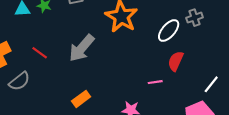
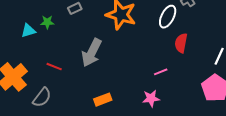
pink line: (155, 82) -> (161, 72), moved
orange rectangle: (81, 99) -> (103, 100), turned 30

